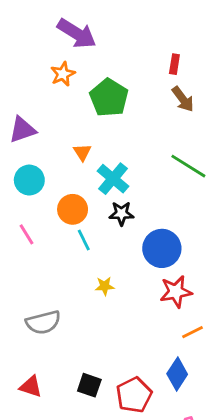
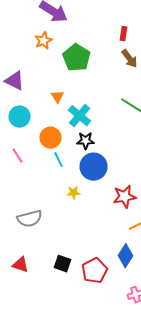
purple triangle: (22, 130) -> (14, 81), turned 45
blue circle: (162, 248) -> (94, 167), moved

